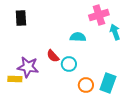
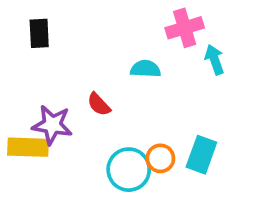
cyan circle: (69, 64) -> (129, 170), moved, size x1.5
yellow rectangle: (15, 79) -> (28, 147), size x1.5

